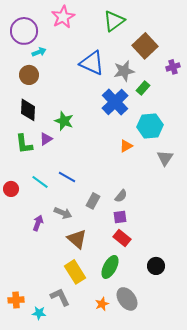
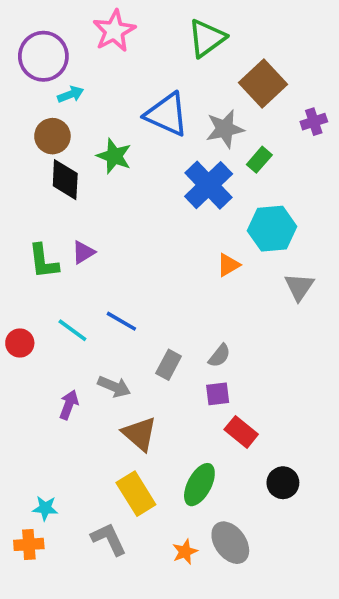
black diamond: (28, 110) -> (65, 180), moved
green star: (64, 121) -> (114, 156), moved
red rectangle: (122, 238) -> (241, 432), moved
cyan star: (39, 313) -> (45, 508), moved

